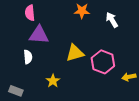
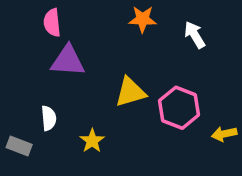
white semicircle: (28, 57) -> (49, 118), moved
gray rectangle: (16, 91) -> (19, 146), moved

